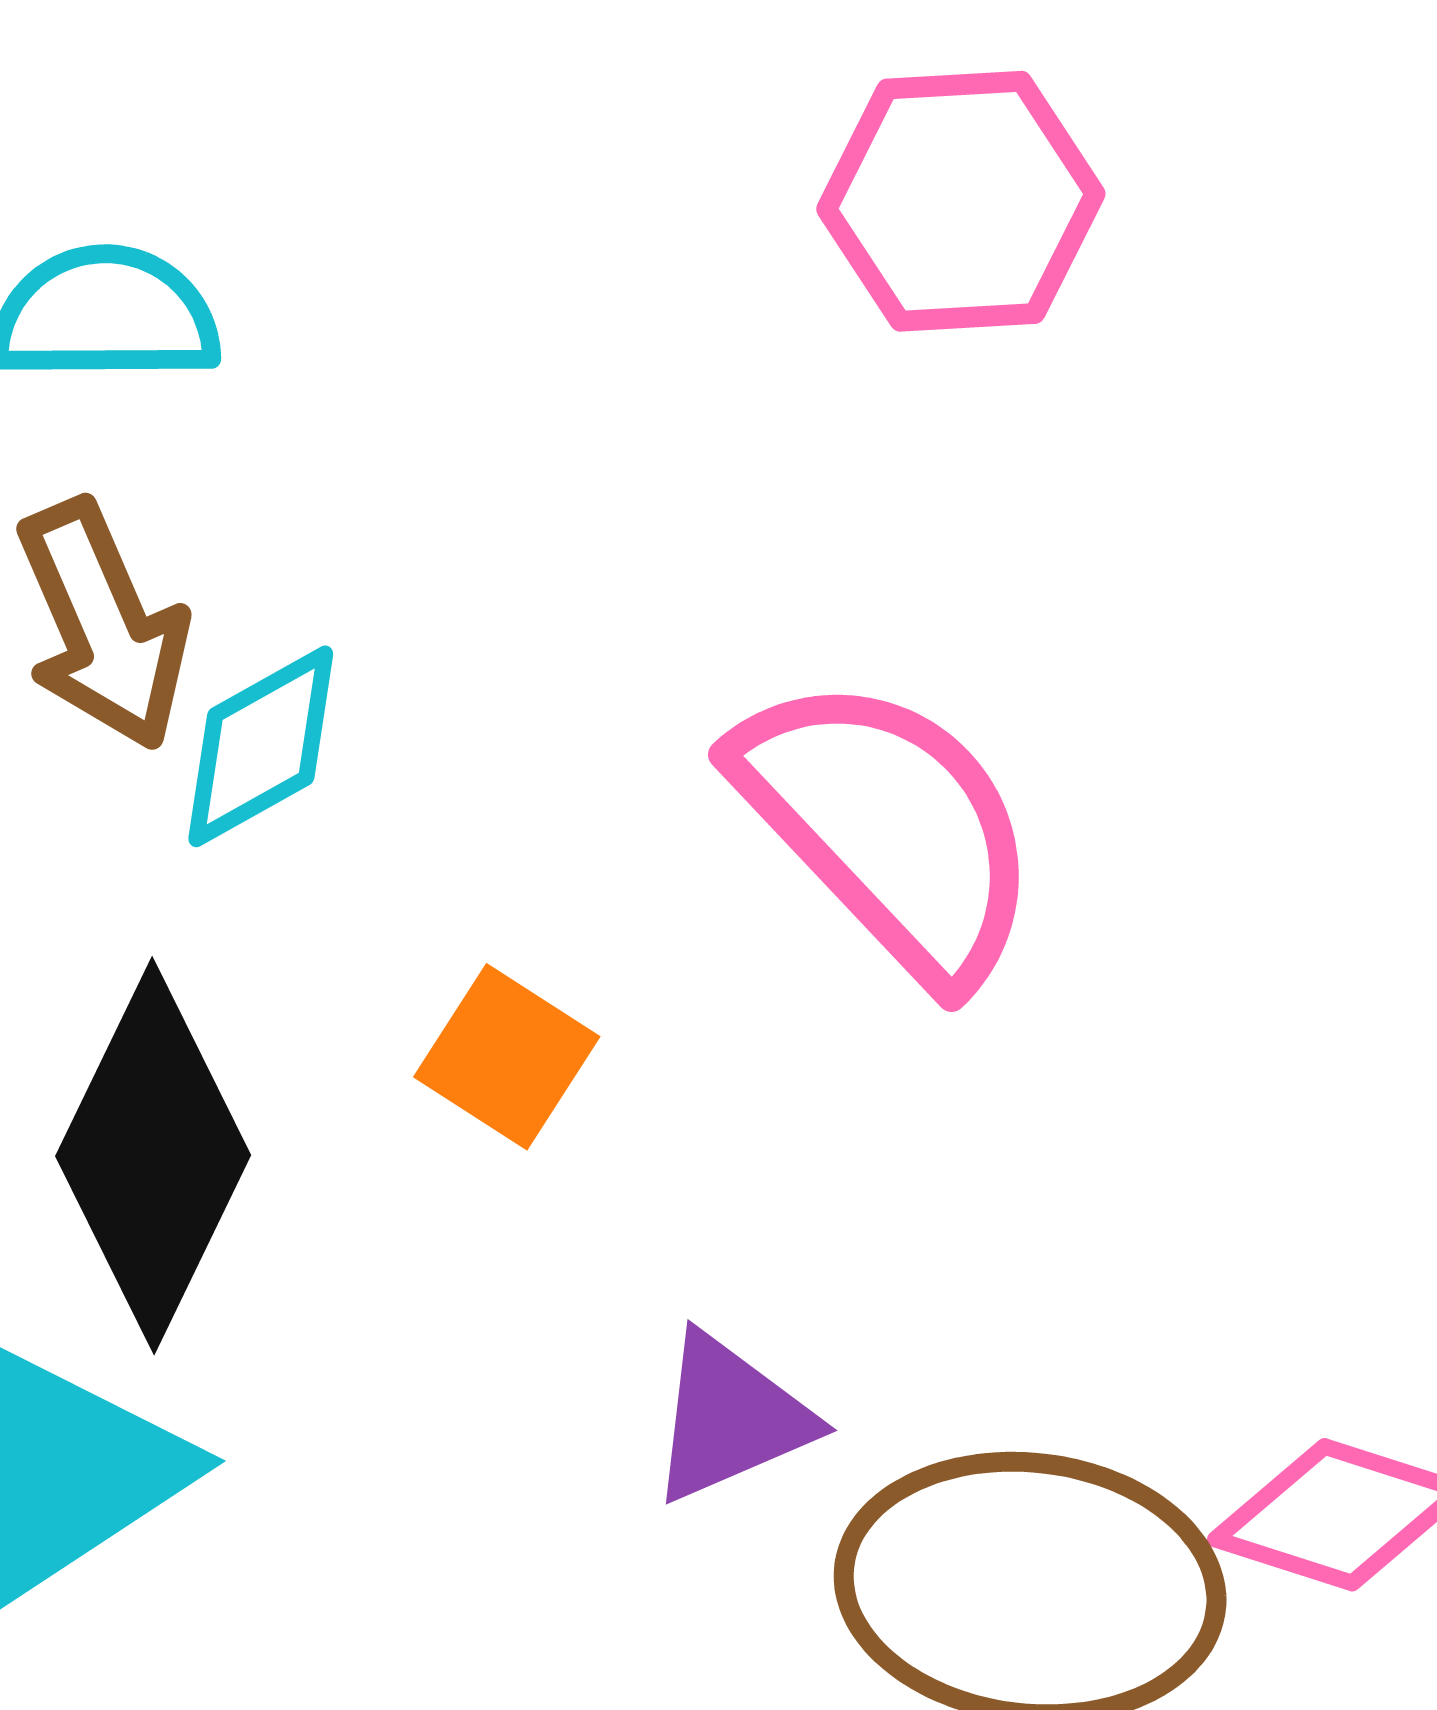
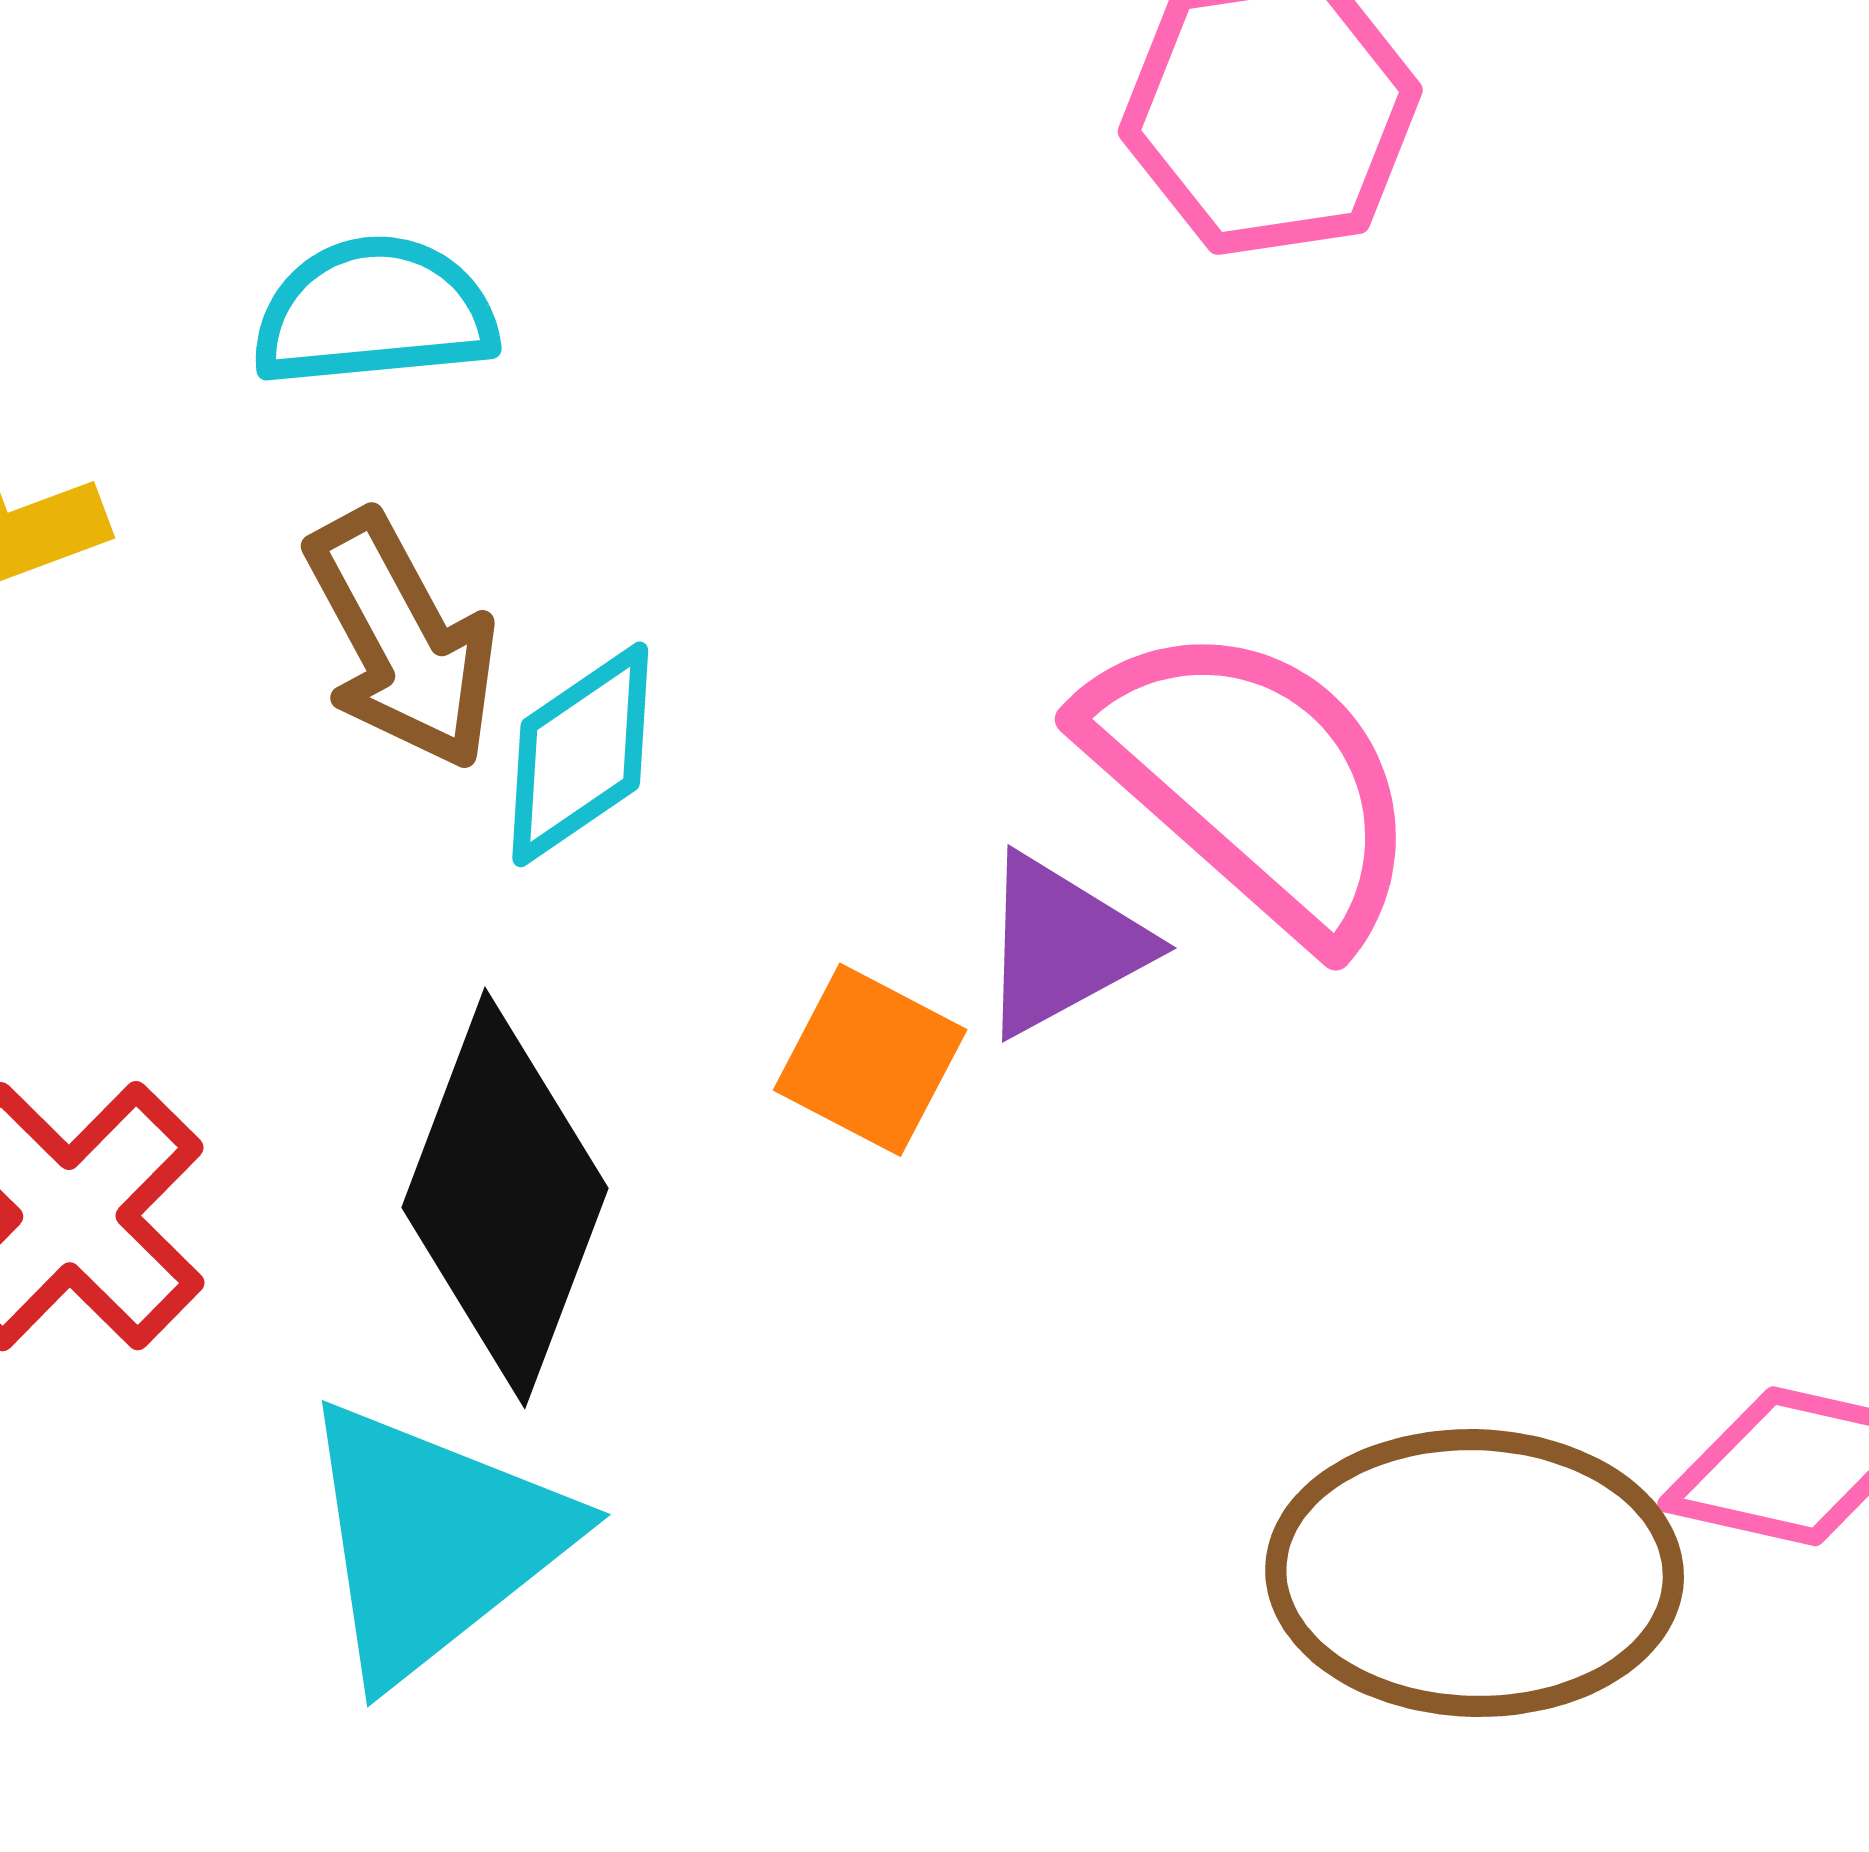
purple triangle: (730, 1418) -> (1062, 945), moved

